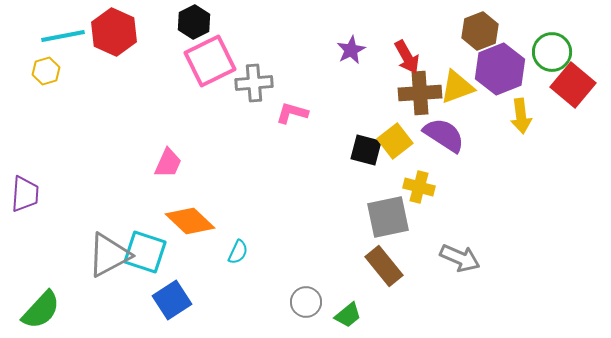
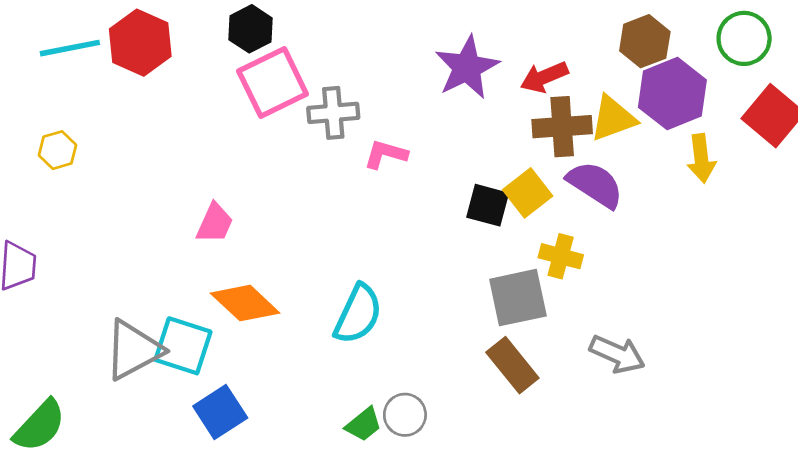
purple star: (351, 50) -> (467, 67), size x1.6
green circle: (552, 52) -> (744, 38), moved
red arrow: (407, 57) -> (544, 77), turned 96
yellow hexagon: (46, 71) -> (58, 150), moved
cyan semicircle: (238, 252) -> (358, 314), moved, size x1.8
green trapezoid: (348, 315) -> (364, 424), moved

